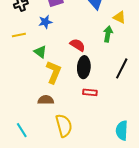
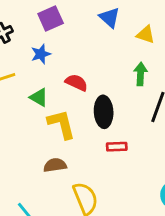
green arrow: (108, 34) -> (141, 74), moved
red semicircle: (78, 45) -> (76, 83), moved
yellow L-shape: (54, 72) -> (61, 124), turned -30

